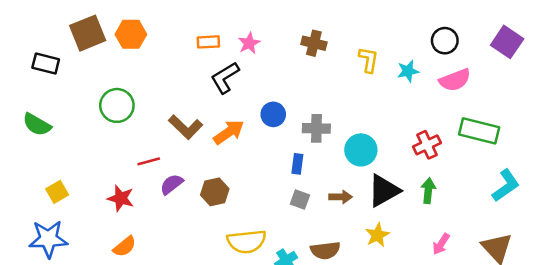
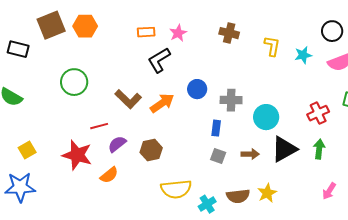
red star: (121, 198) -> (77, 155), size x1.4
yellow star: (377, 235) -> (267, 193), moved
orange semicircle: (125, 247) -> (109, 175), moved

